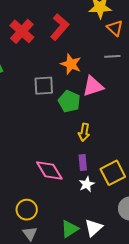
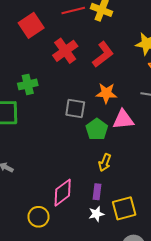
orange star: (71, 64) -> (106, 93), turned -30
pink diamond: (49, 170) -> (63, 193), turned 72
yellow circle: (27, 210) -> (38, 217), moved

